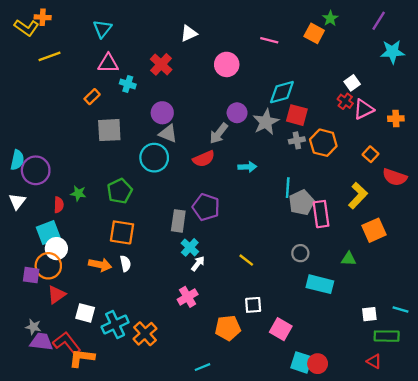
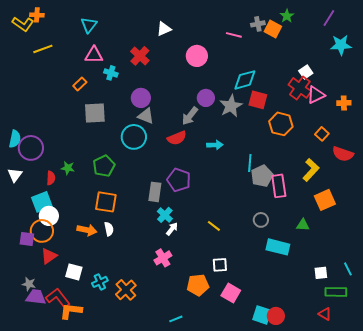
red cross: (345, 101) -> (300, 88), size x1.6
gray cross: (297, 140) -> (258, 24), moved
cyan line: (400, 310) -> (348, 269), turned 48
cyan cross: (115, 324) -> (100, 282), size x0.7
pink square: (281, 329) -> (231, 293), moved

